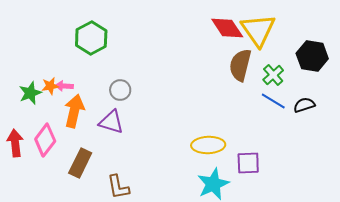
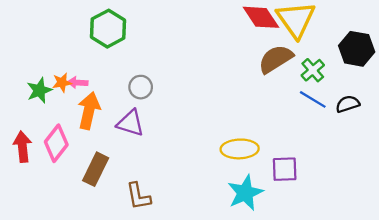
brown semicircle: (240, 65) -> (276, 59), turned 44

